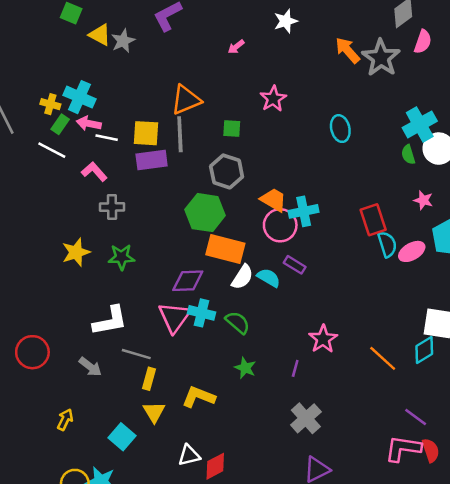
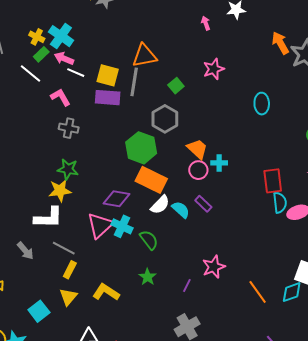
pink arrow: (236, 47) -> (206, 23), moved, turned 96
green square: (232, 128) -> (176, 86), turned 35
cyan cross: (304, 211) -> (219, 163), size x0.7
pink circle: (280, 225) -> (198, 170), size x0.7
yellow star: (76, 252) -> (60, 191), moved

